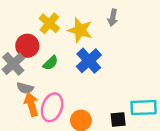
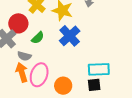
gray semicircle: (25, 88) -> (24, 56), moved
cyan rectangle: (144, 108) -> (99, 69), moved

